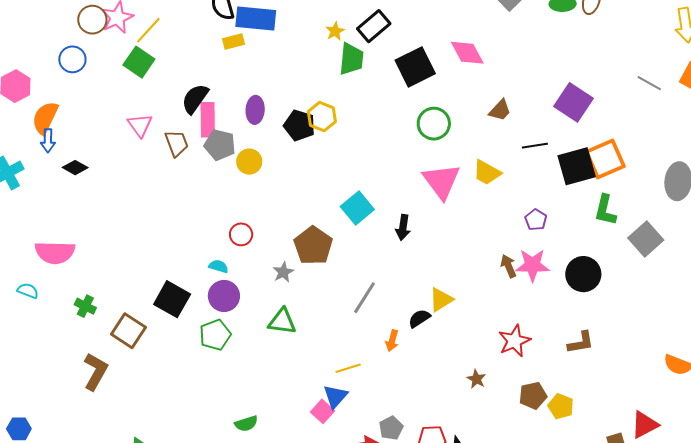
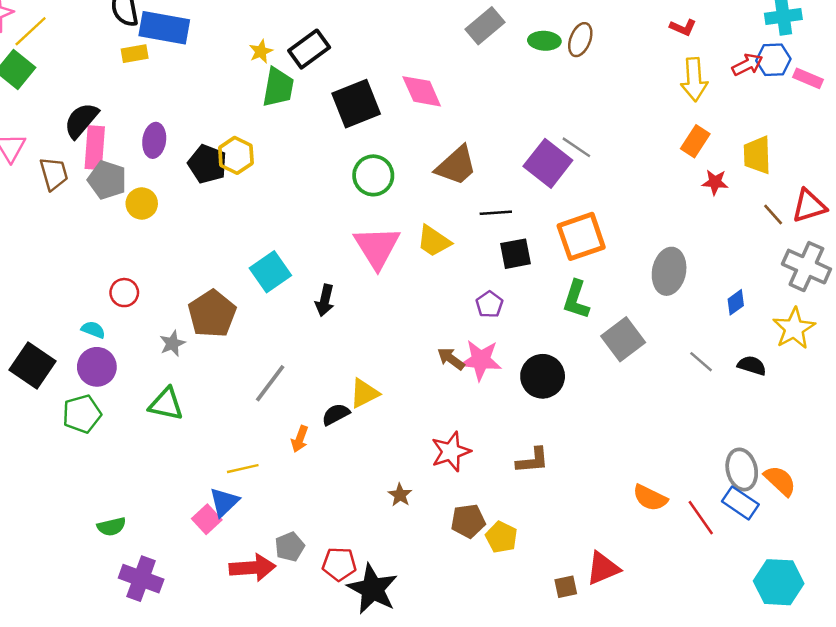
gray line: (649, 83) -> (576, 147), moved
brown trapezoid: (500, 110) -> (456, 166), size x1.5
black square: (577, 166) -> (516, 254), moved, size x0.7
brown arrow: (508, 266) -> (451, 359), turned -35

